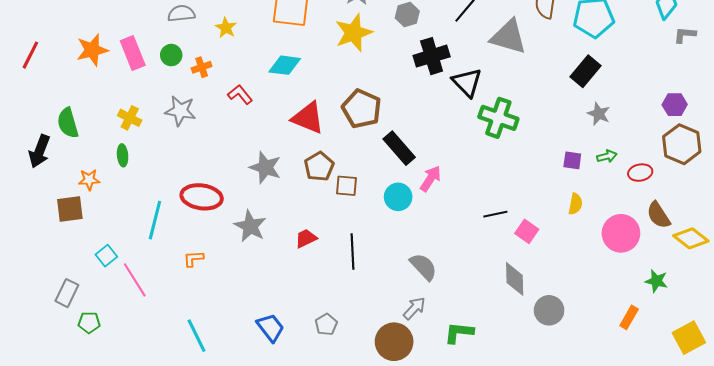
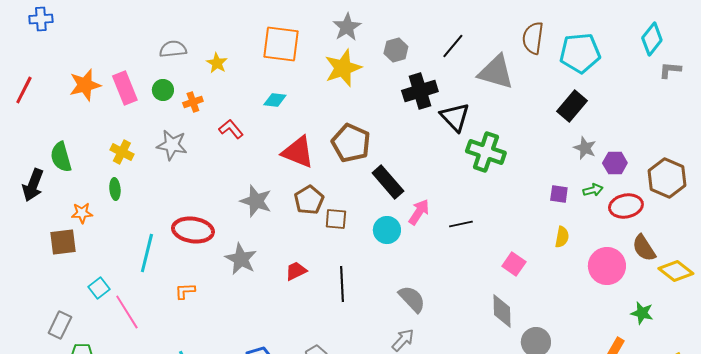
cyan diamond: (285, 65) -> (275, 100), size x0.7
purple hexagon: (675, 105) -> (615, 163), moved
red ellipse: (640, 173) -> (626, 206), size x1.4
black line: (495, 214) -> (461, 224), moved

